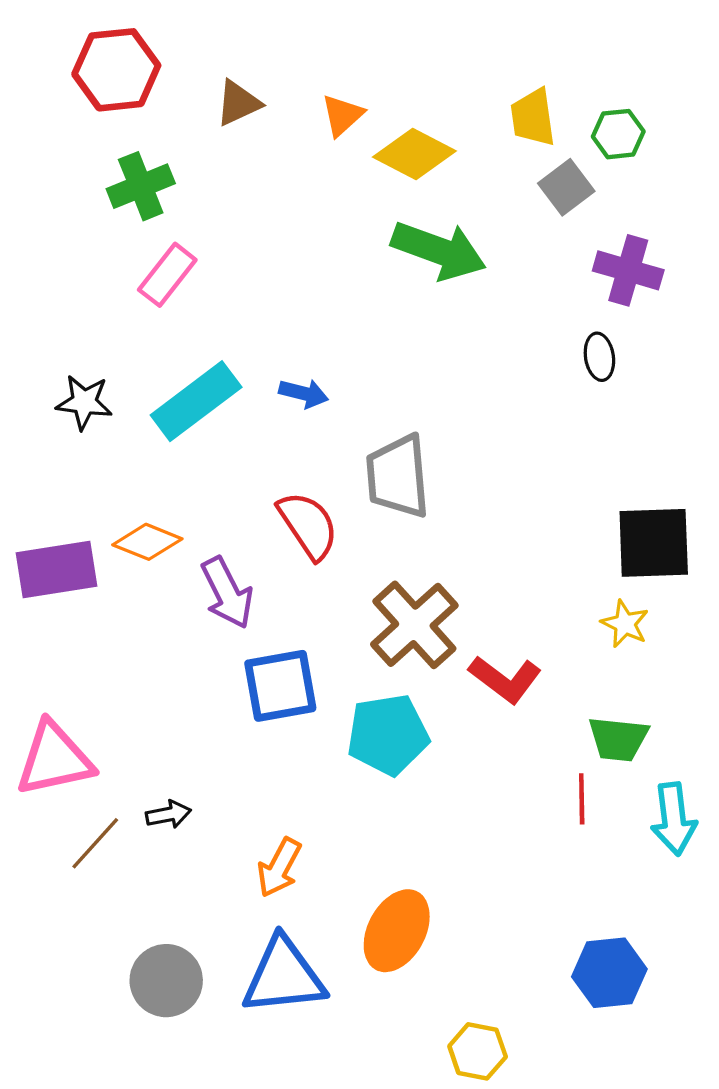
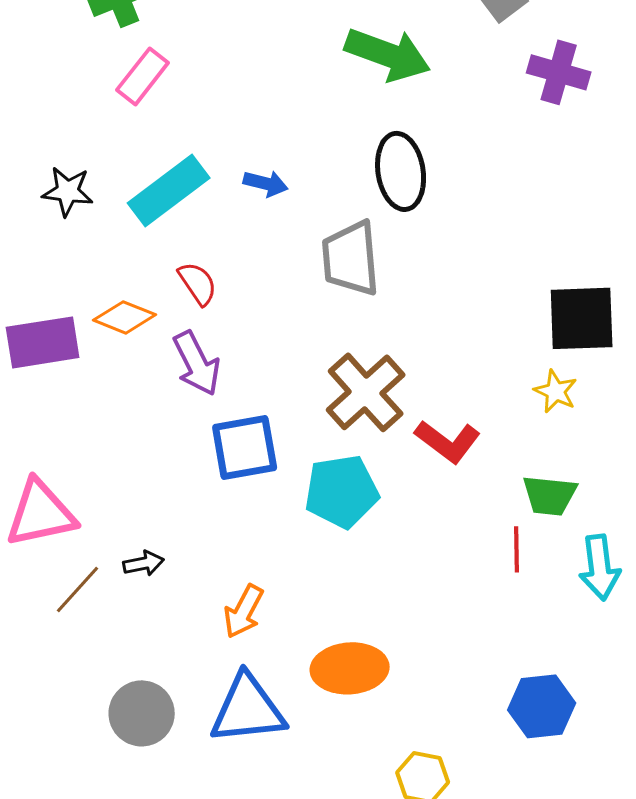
black ellipse: (599, 357) -> (401, 171), moved, size x1.8
red semicircle: (308, 525) -> (198, 283), moved, size x0.7
orange ellipse: (397, 931) -> (350, 668), turned 58

